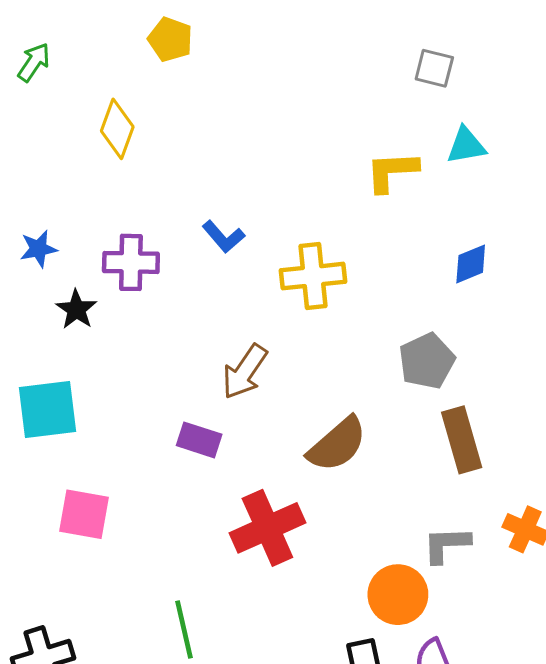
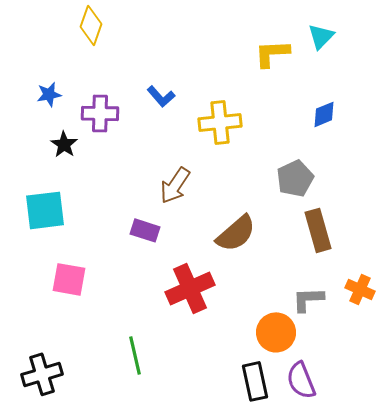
cyan triangle: (466, 146) -> (321, 36), turned -36
blue star: (38, 249) -> (49, 94), moved

